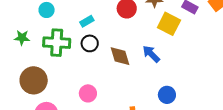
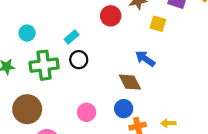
yellow square: (169, 24) -> (158, 24), size x0.7
brown diamond: (120, 56) -> (130, 82), moved
blue circle: (167, 95) -> (124, 109), moved

